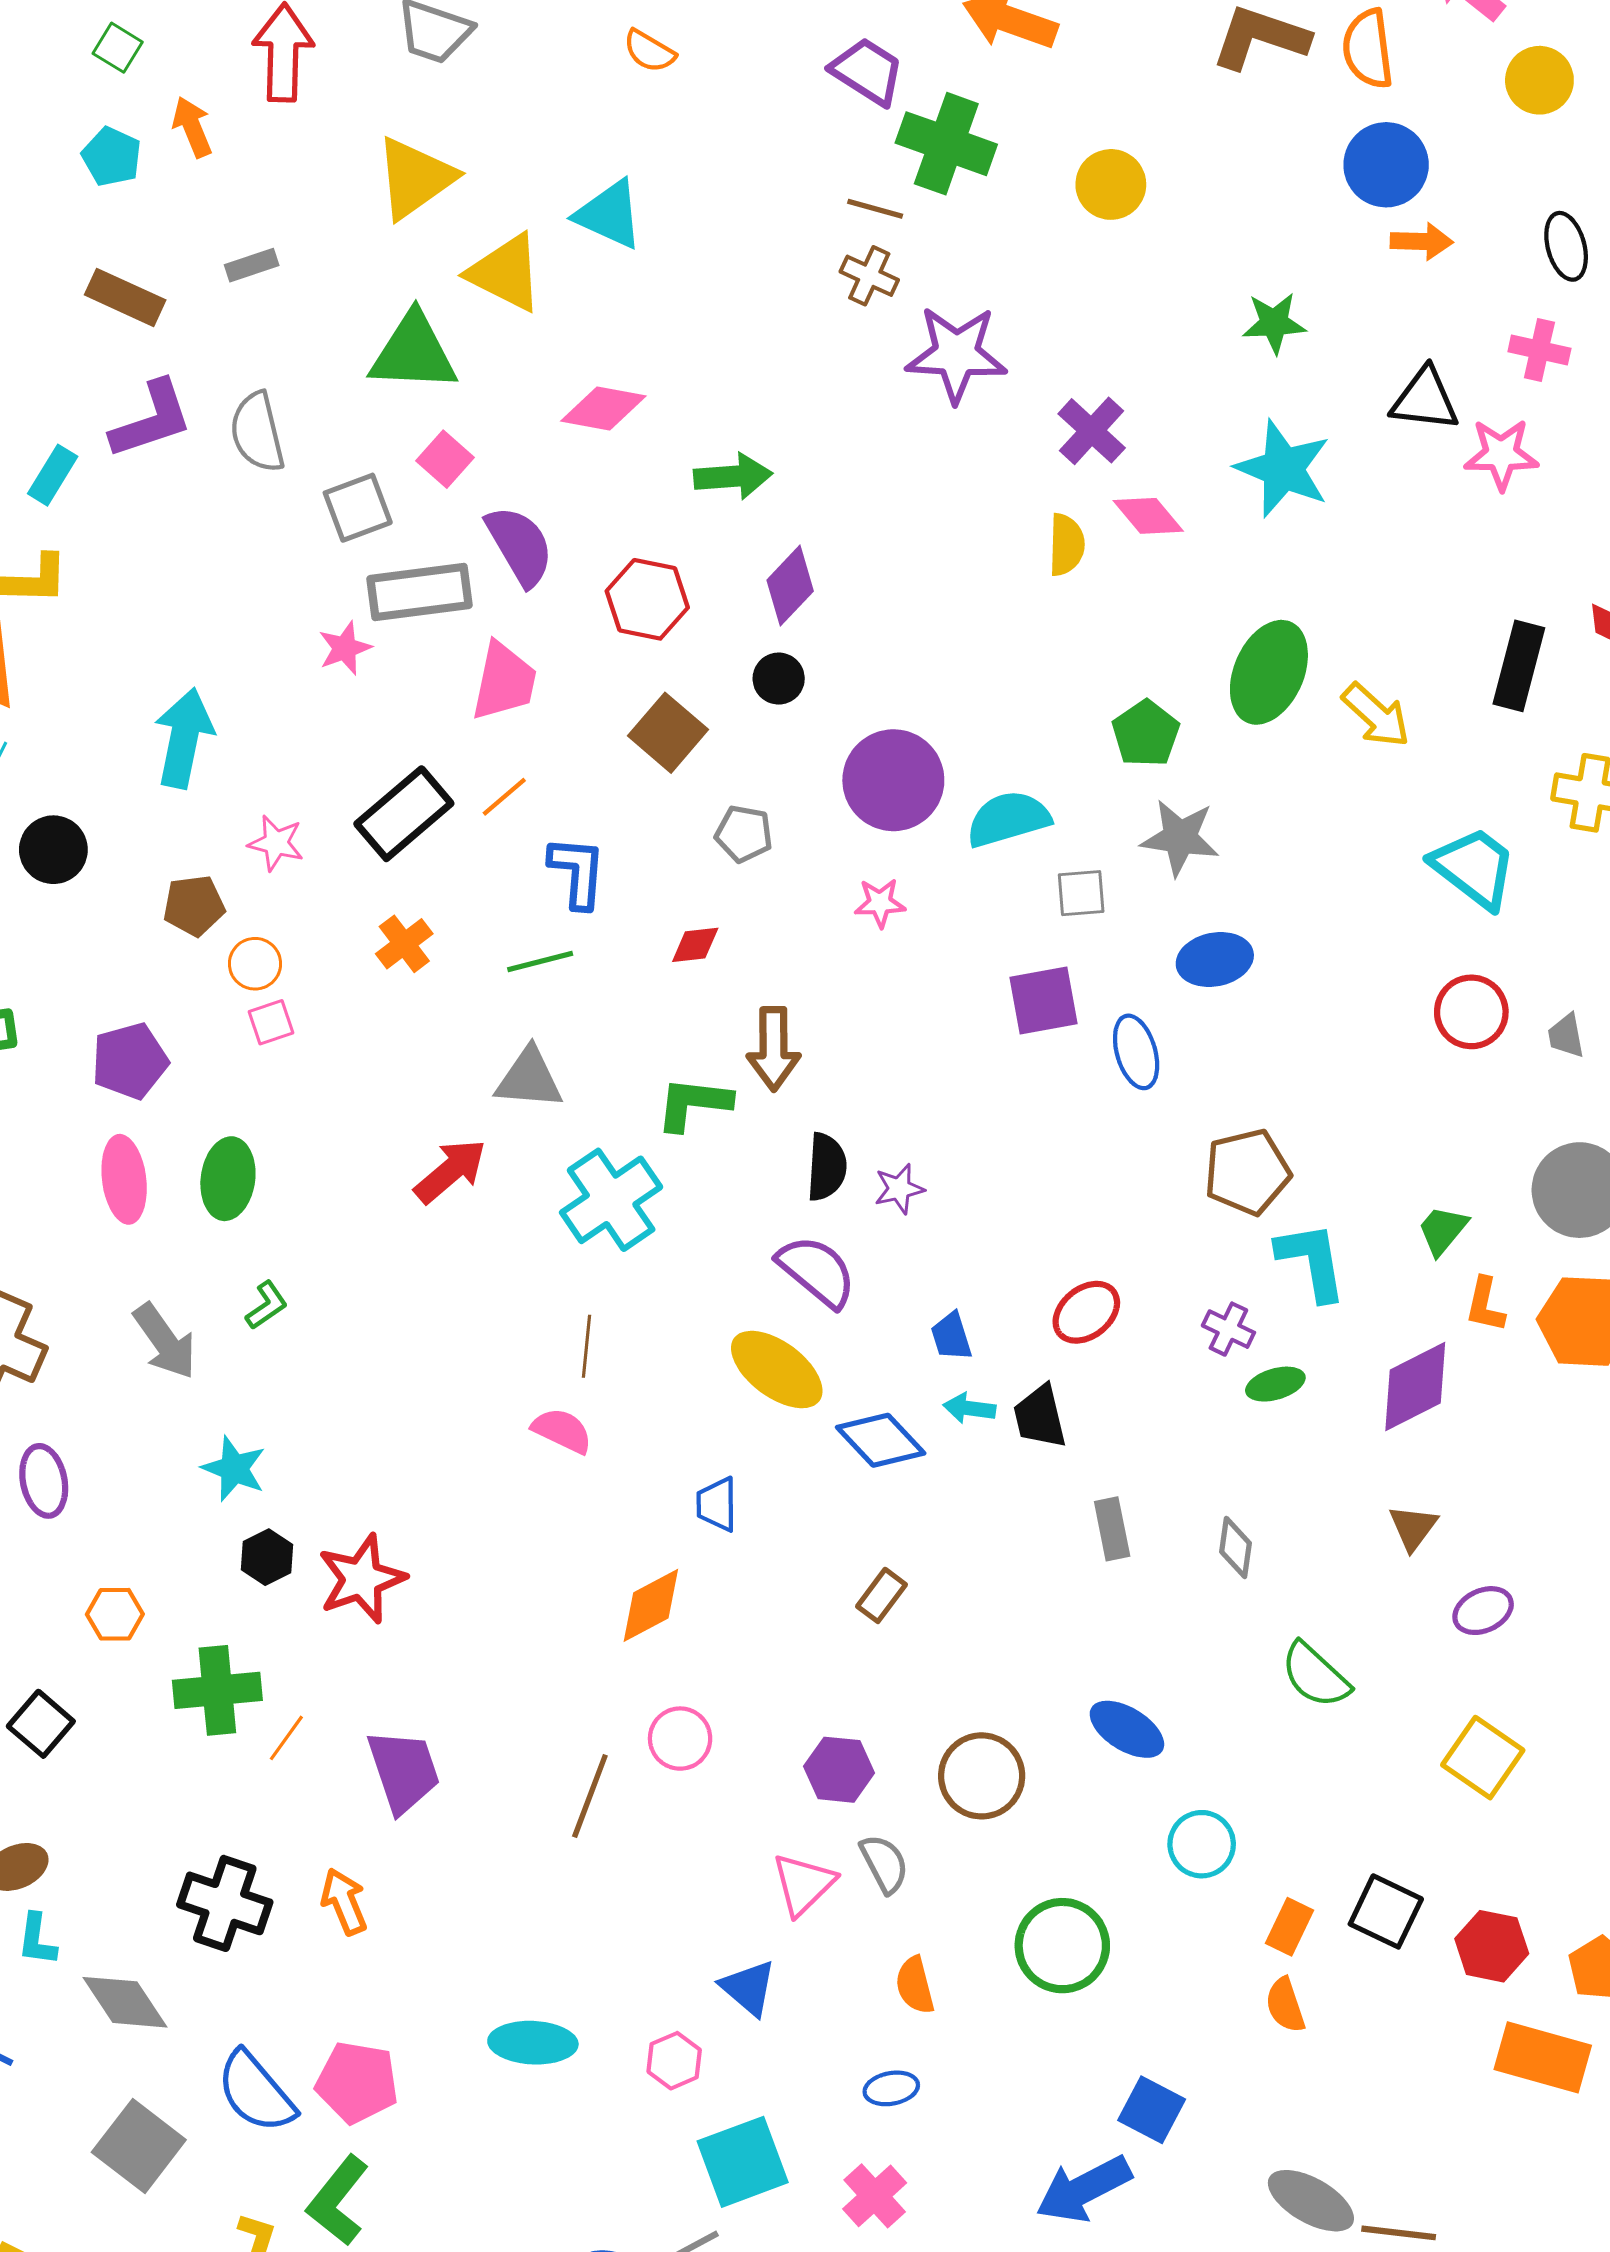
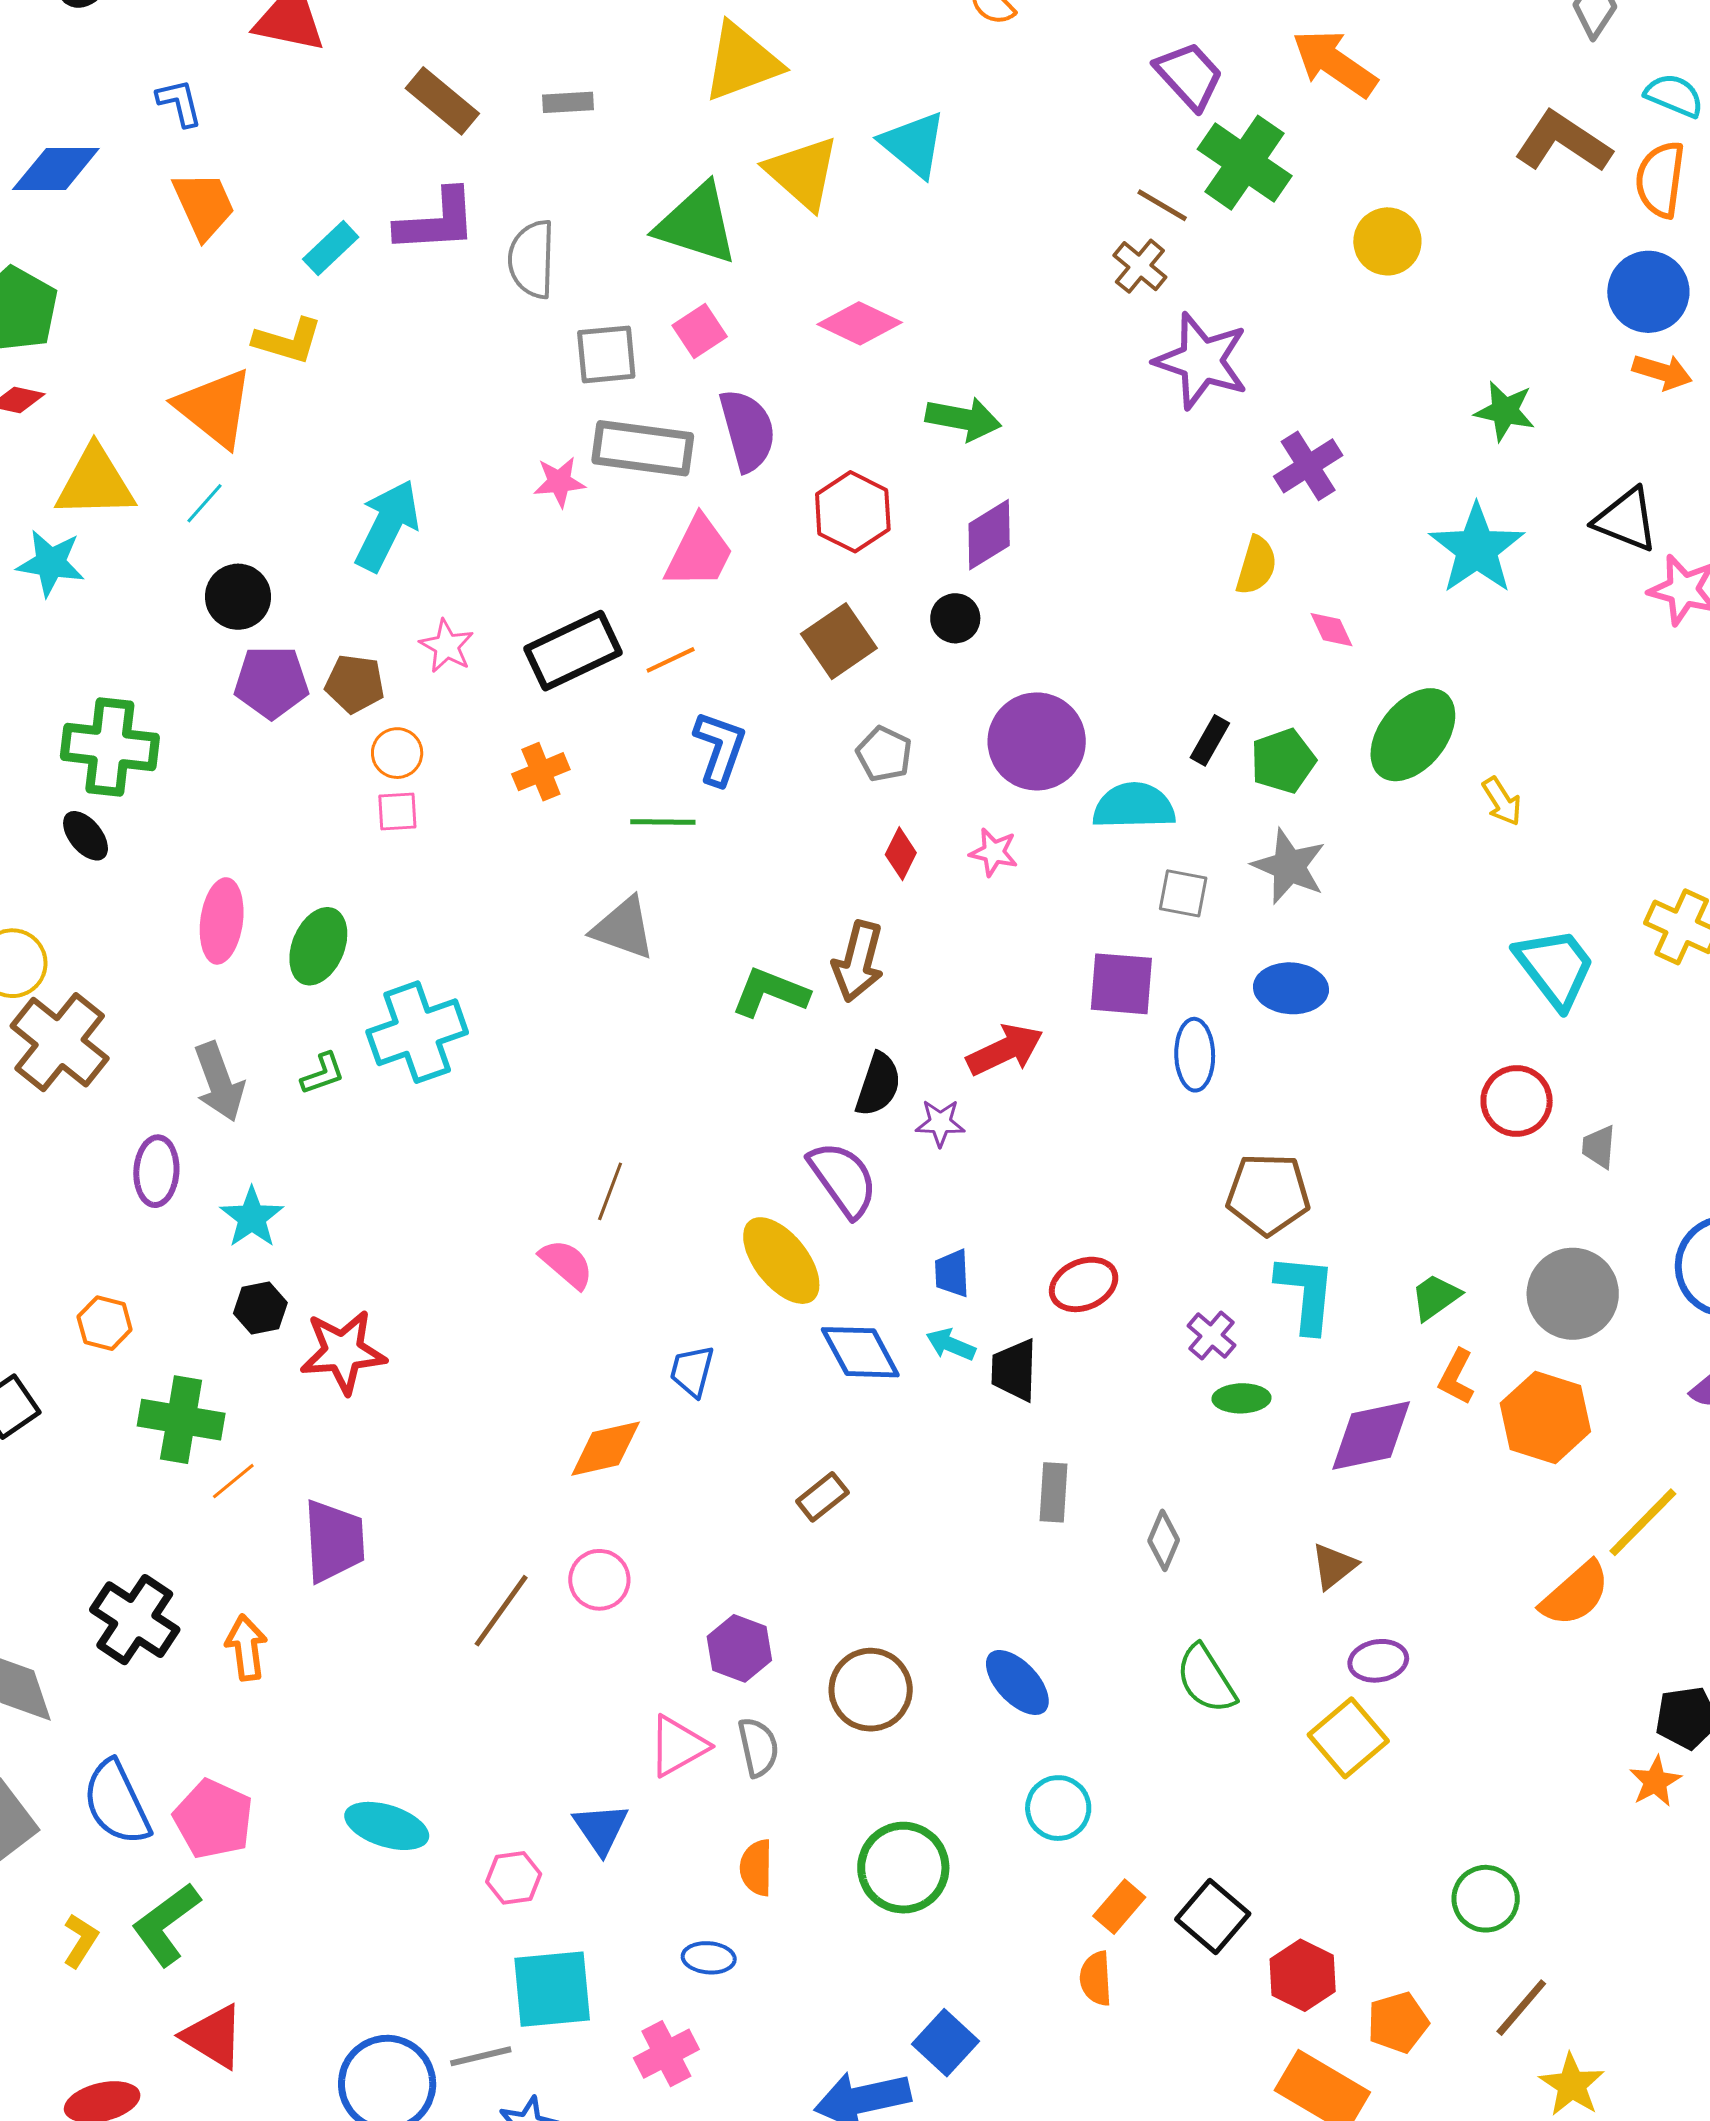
pink diamond: (1148, 516) -> (1331, 630), moved, size x0.7
black rectangle: (1519, 666) -> (1210, 740), moved, size x0.6
yellow arrow: (1376, 715) -> (1502, 801), size x0.7
red diamond: (695, 945) -> (901, 854), moved, turned -72
purple pentagon: (130, 1061) -> (271, 682), moved
red arrow: (450, 1171) -> (1005, 1050), moved
cyan cross: (611, 1200) -> (417, 1032), moved
purple ellipse: (44, 1481) -> (156, 1171), moved
yellow square: (1483, 1758) -> (1348, 1738), moved

